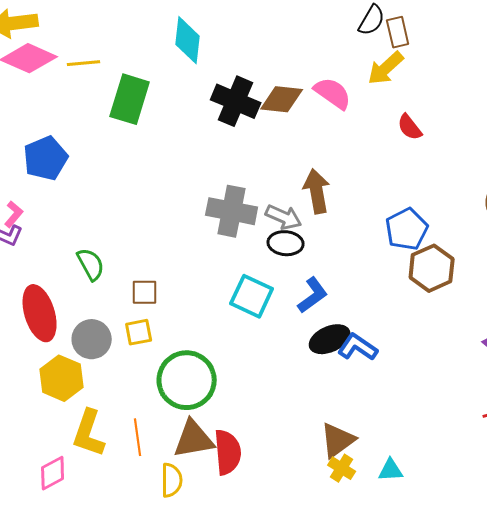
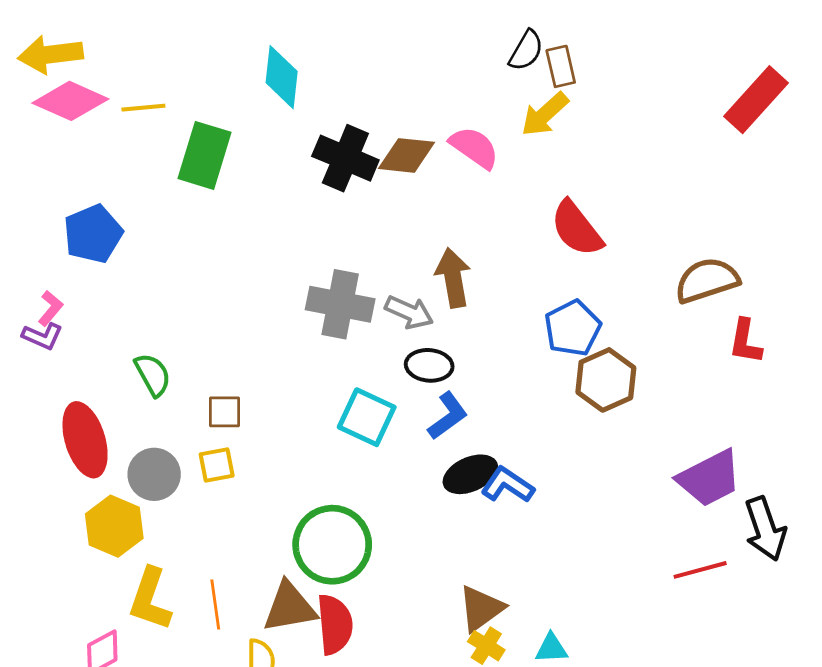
red semicircle: (410, 127) -> (577, 229), moved, size x1.6
black ellipse: (286, 243) -> (429, 365), moved
green circle: (187, 380) -> (332, 545), moved

